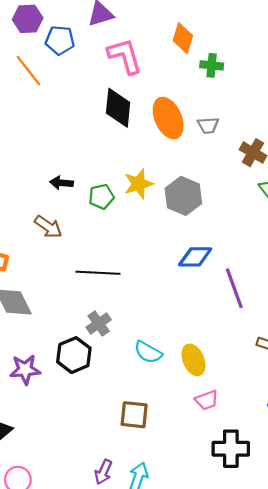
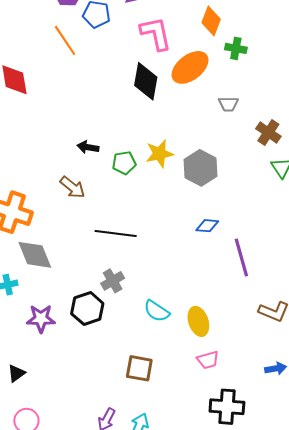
orange ellipse: (168, 118) -> (190, 67), moved, turned 72
blue diamond: (195, 257) -> (207, 226), size x0.7

